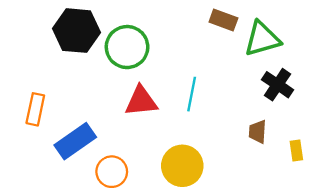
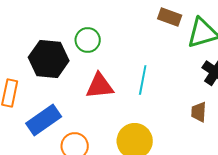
black hexagon: (76, 31) -> (49, 59), moved
green circle: (127, 47) -> (88, 40), size x0.7

